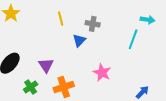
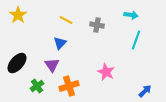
yellow line: (61, 19) -> (66, 20), turned -48
cyan arrow: (148, 20) -> (131, 15), moved
blue triangle: (79, 40) -> (60, 43), moved

